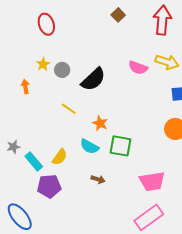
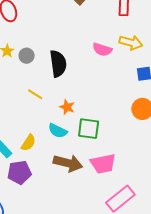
black semicircle: (93, 79) -> (58, 64), turned -52
brown arrow: (98, 179) -> (68, 163), size x2.0
pink trapezoid: (152, 181) -> (103, 164), moved

